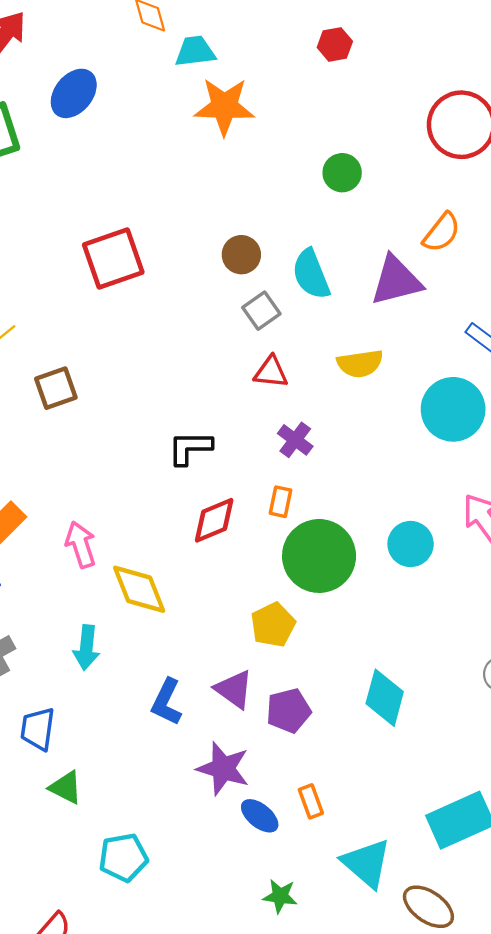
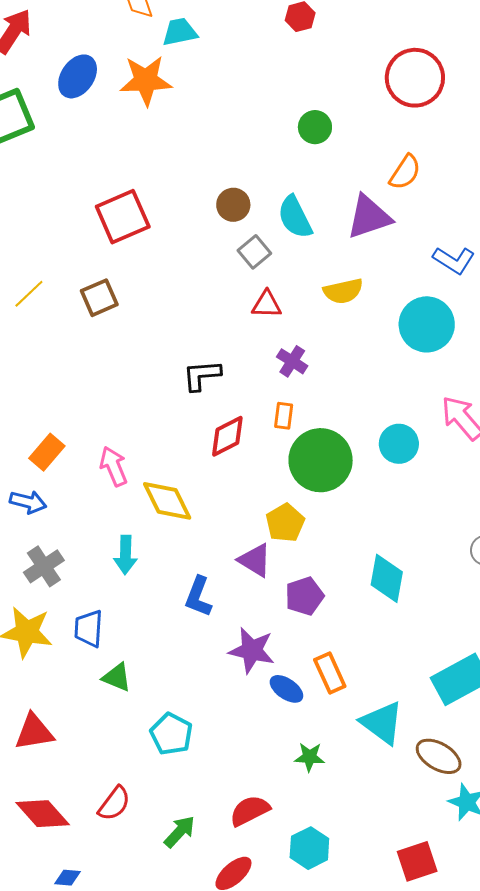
orange star: (224, 106) -> (146, 80), moved
brown square: (56, 388) -> (99, 298), moved
purple triangle: (234, 689) -> (255, 560), moved
orange rectangle: (311, 801) -> (330, 673), size x1.4
cyan pentagon: (123, 857) -> (171, 734), turned -30

